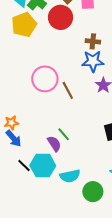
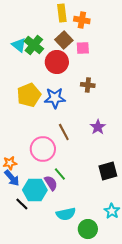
yellow pentagon: (24, 25) -> (29, 95), moved
blue star: (93, 61) -> (55, 98), moved
pink circle: (45, 79) -> (43, 149), moved
cyan hexagon: (43, 166) -> (35, 190), moved

